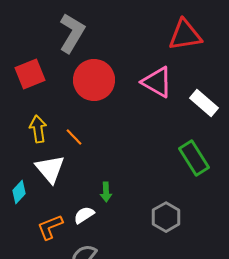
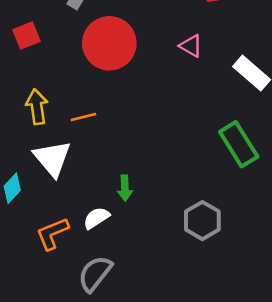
red square: (30, 74) -> (27, 36), size x0.7
pink triangle: (157, 82) -> (191, 46), size x0.6
orange line: (74, 137) -> (83, 117), turned -60

